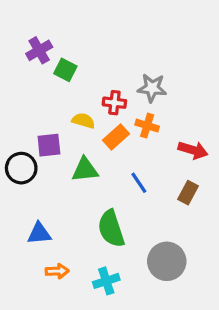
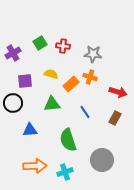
purple cross: (39, 50) -> (13, 53), moved
green square: (65, 70) -> (40, 43), turned 32
red cross: (114, 103) -> (63, 46), moved
purple square: (49, 145) -> (25, 81), moved
blue triangle: (39, 234) -> (30, 130), moved
orange arrow: (57, 271) -> (35, 166), size x1.6

